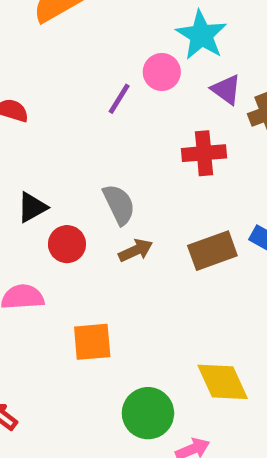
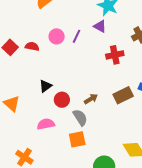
pink circle: (162, 72) -> (57, 36), moved
purple triangle: (226, 90) -> (100, 26), moved
gray semicircle: (119, 204) -> (80, 117), moved

